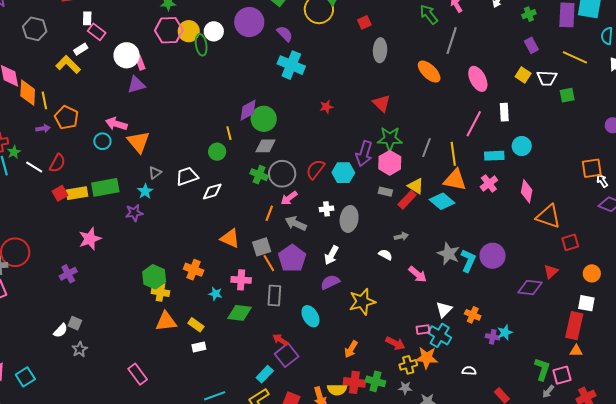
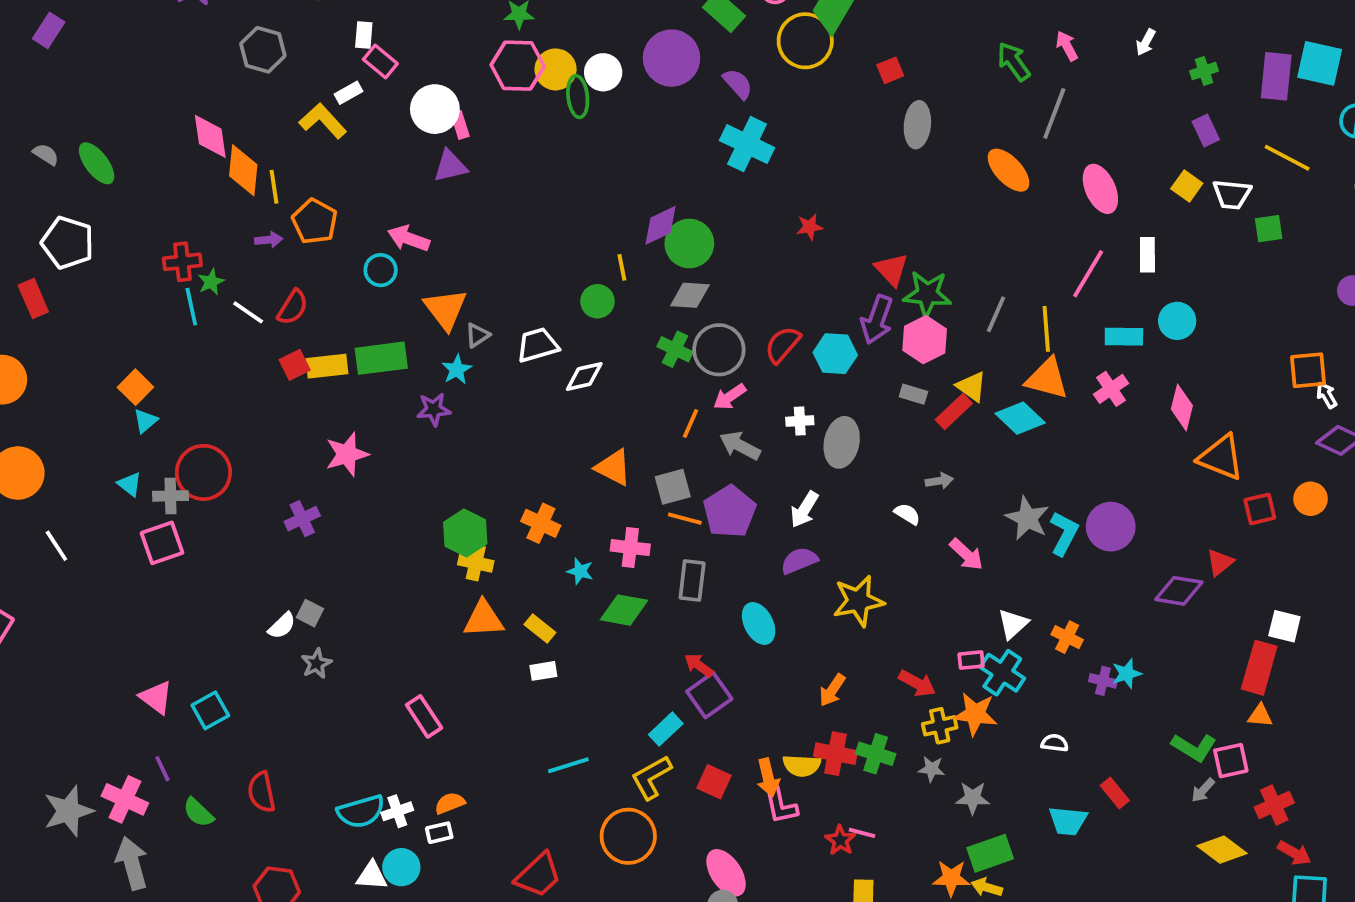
red triangle: (382, 103) -> (891, 269), moved
orange triangle: (138, 142) -> (446, 309), moved
orange line: (269, 263) -> (685, 519), turned -48
orange circle: (592, 273) -> (1311, 499), moved
green L-shape: (542, 369) -> (1194, 747), turned 100

